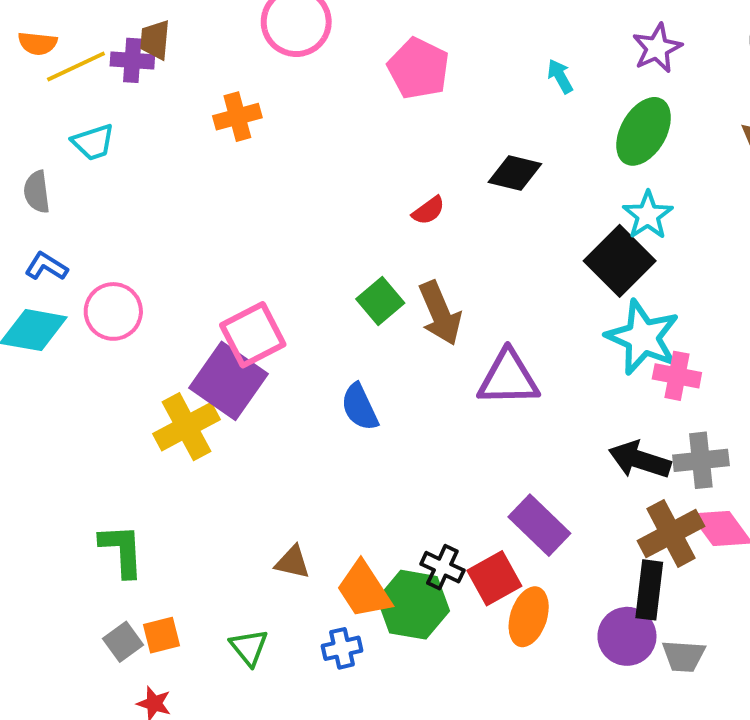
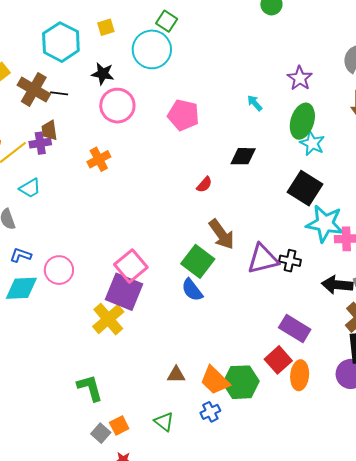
cyan star: (648, 215) -> (312, 143), moved
green square: (380, 301) -> (198, 261), moved, size x1.4
black cross: (442, 567) -> (290, 261), moved

